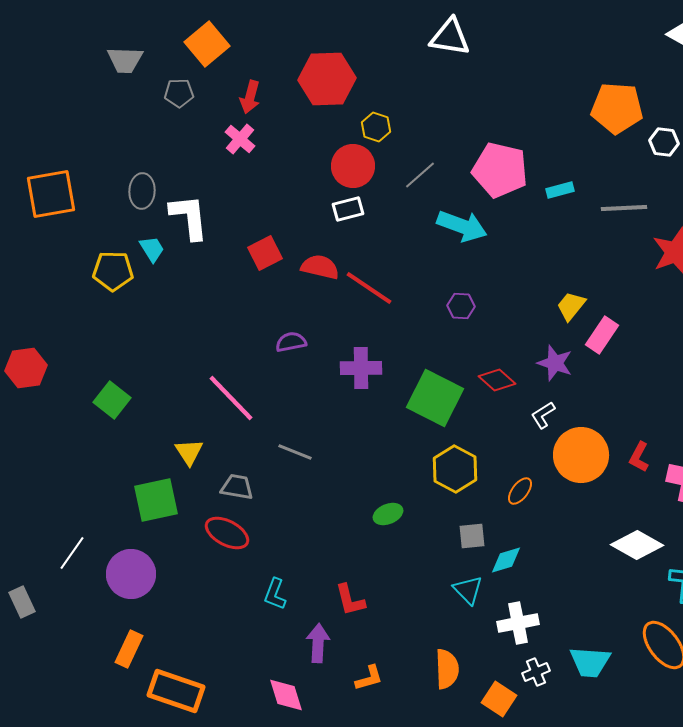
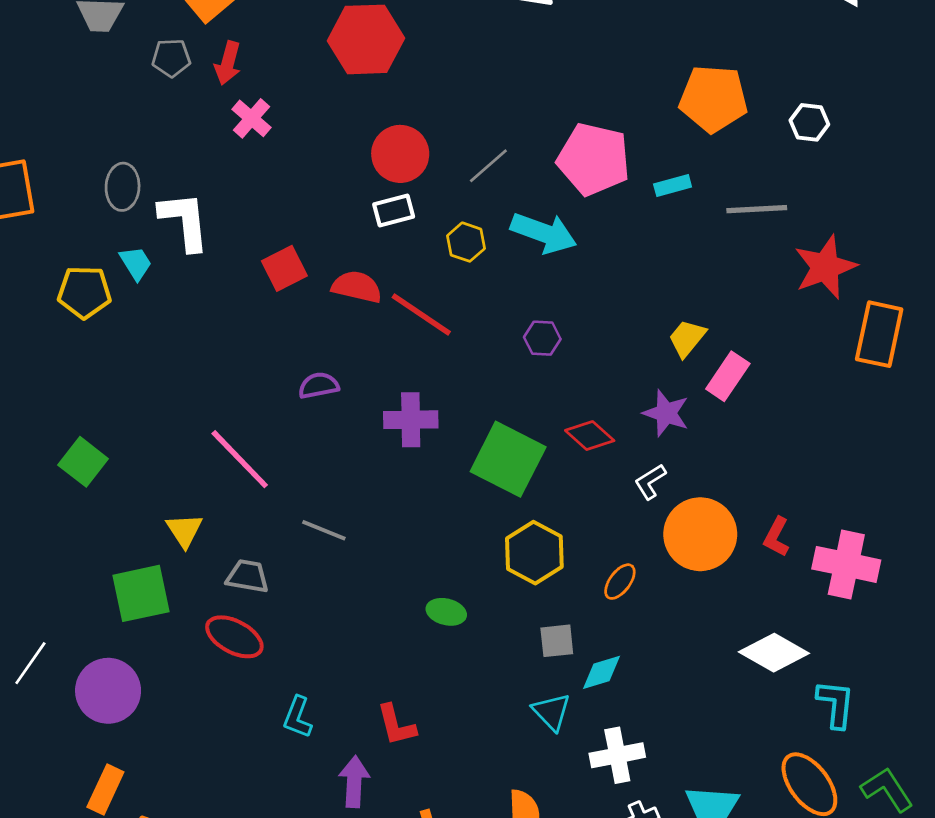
red arrow: (250, 97) -> (228, 63), moved
orange pentagon: (617, 108) -> (713, 99), moved
yellow hexagon: (376, 127) -> (466, 242), moved
green ellipse: (388, 514) -> (446, 612), turned 36

